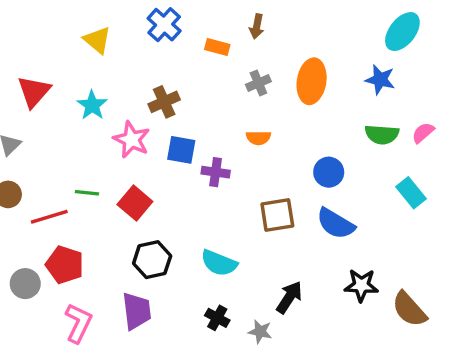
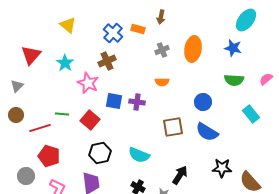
blue cross: (164, 25) -> (113, 33), moved
pink semicircle: (423, 133) -> (266, 79), moved
blue square: (181, 150) -> (114, 101), moved
gray circle: (25, 284) -> (26, 176), moved

